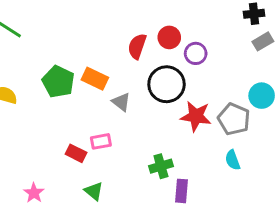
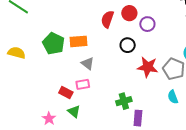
orange rectangle: (95, 79) -> (79, 41), turned -30
black circle: (167, 84) -> (128, 45), size x0.6
gray triangle: (121, 102) -> (88, 63), moved
green triangle: (94, 191) -> (74, 111), moved
pink star: (34, 193) -> (49, 119), moved

